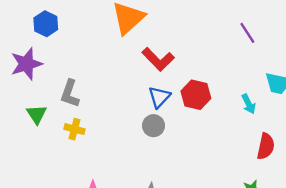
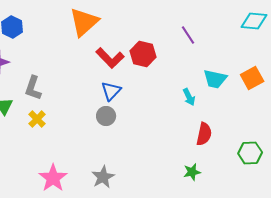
red hexagon: (196, 95) -> (143, 54), moved
yellow cross: (74, 129) -> (37, 119), turned 30

